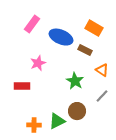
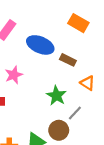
orange rectangle: (94, 28) -> (78, 23), moved
gray line: (102, 96) -> (75, 113), moved

